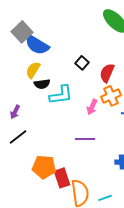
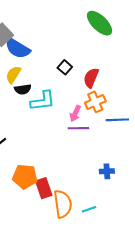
purple line: (85, 139) -> (78, 128), moved

